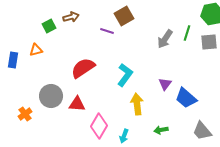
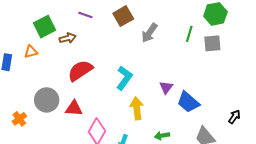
brown arrow: (71, 17) -> (68, 38), moved
green square: (49, 26) -> (45, 27), size x1.5
purple line: (107, 31) -> (85, 15), moved
gray arrow: (165, 39) -> (149, 33), moved

